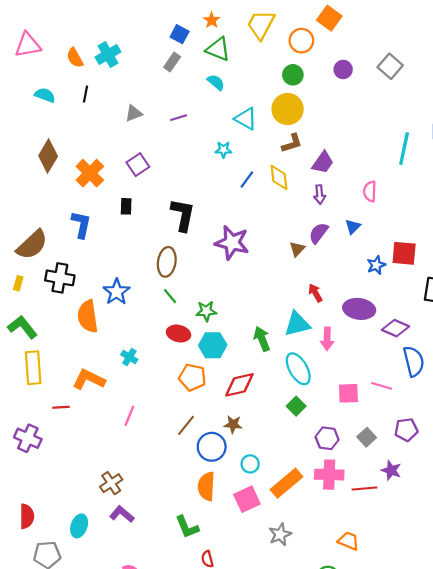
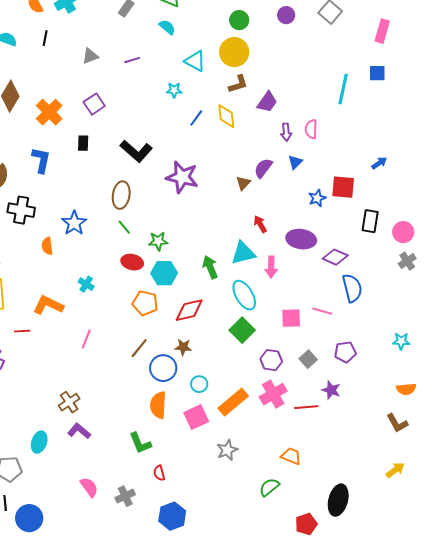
purple arrow: (320, 195) -> (286, 132), moved
black L-shape: (183, 215) -> (136, 151), turned 120
orange semicircle: (88, 316) -> (47, 246), size x0.6
green square: (296, 406) -> (242, 330), size x1.4
pink cross: (329, 475) -> (273, 394), turned -32

